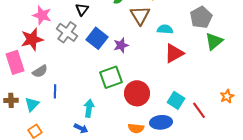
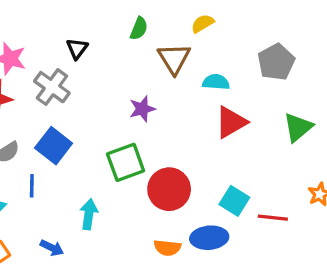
blue square: (97, 38) -> (54, 146), moved
green triangle: (214, 41) -> (298, 127), moved
red line: (199, 110) -> (273, 218), turned -48
blue arrow: (81, 128) -> (52, 248), moved

